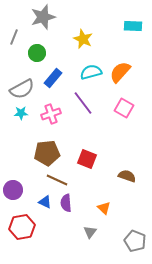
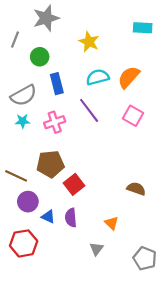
blue rectangle: (53, 78) -> (57, 84), turned -54
red square: (87, 159) -> (74, 184), moved, turned 30
brown line: (57, 180) -> (16, 176), moved
purple circle: (13, 190) -> (28, 202), moved

